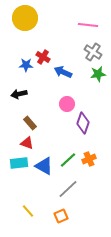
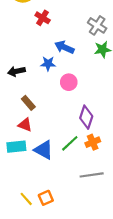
red cross: (43, 57) -> (43, 18), moved
blue star: (26, 65) -> (48, 64), moved
purple diamond: (83, 123) -> (86, 117), moved
gray line: (68, 189) -> (92, 175), moved, turned 35
orange square: (61, 216) -> (46, 198), moved

